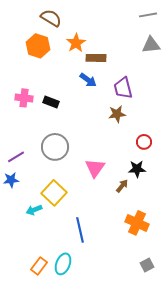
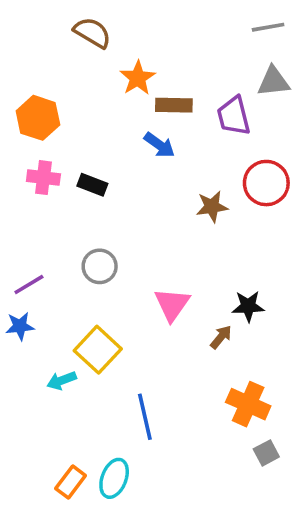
orange hexagon: (38, 46) -> (38, 118), moved
purple trapezoid: (123, 88) -> (234, 116), moved
red circle: (144, 142) -> (266, 183), moved, size x1.6
gray circle: (55, 147) -> (100, 266), size x0.7
gray square: (147, 265) -> (266, 453), moved

